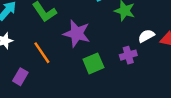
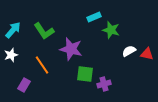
purple cross: (128, 55) -> (104, 84), moved
green square: (93, 63) -> (85, 74), turned 30

